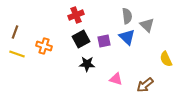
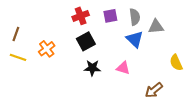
gray triangle: (147, 25) -> (156, 27), turned -49
purple square: (104, 41) -> (110, 16), moved
orange cross: (44, 46) -> (47, 49), turned 35
pink triangle: (116, 79) -> (123, 68), moved

